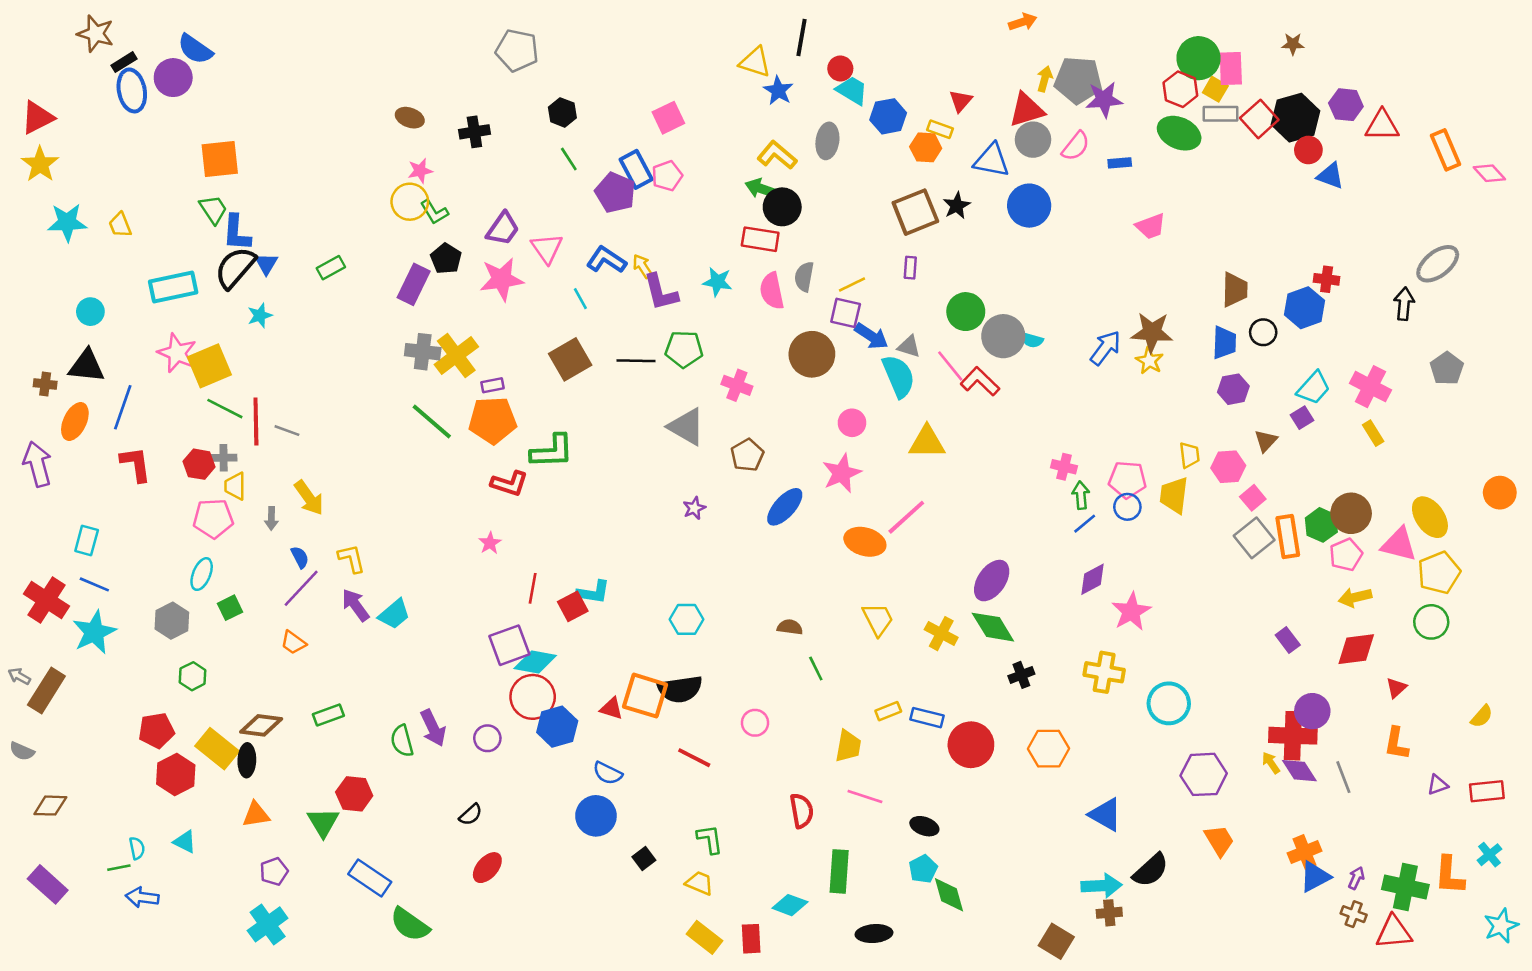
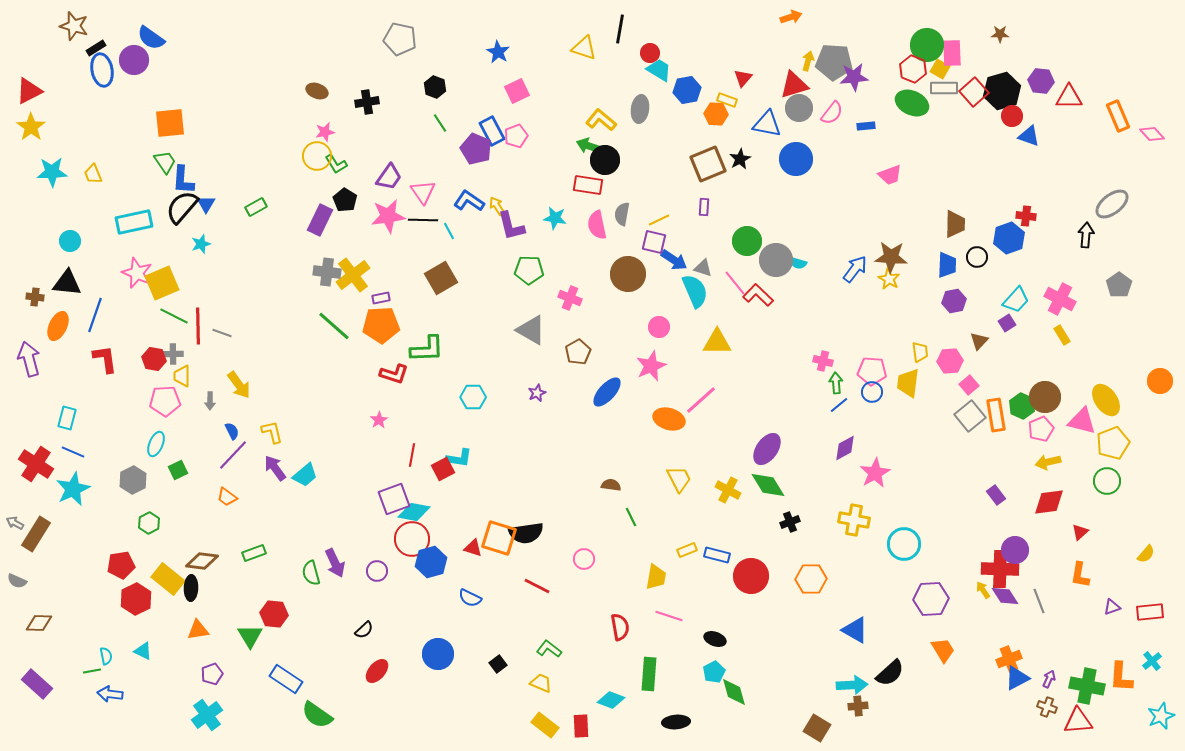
blue star: (778, 90) -> (498, 52), moved
black line: (636, 361) -> (423, 220), moved
cyan hexagon: (686, 619) -> (473, 397), moved
blue circle: (596, 816) -> (438, 654), moved
green L-shape: (710, 839) -> (549, 649), turned -45

